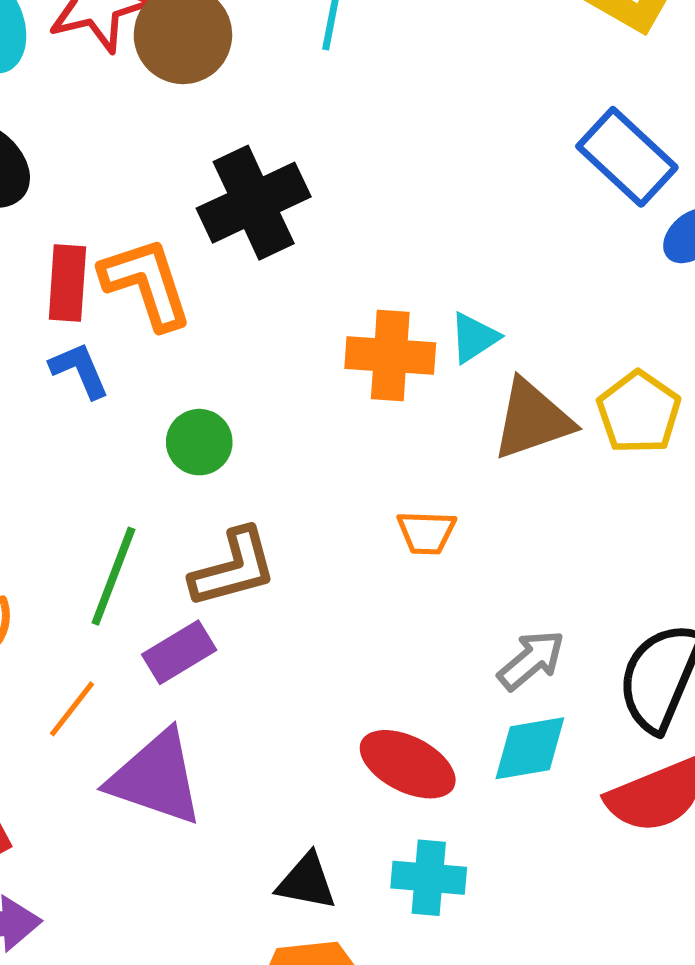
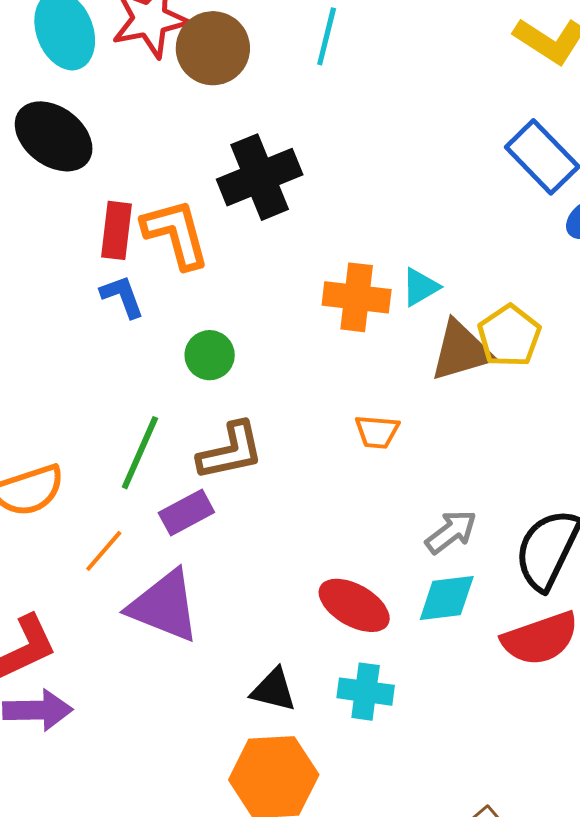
yellow pentagon: (639, 412) -> (509, 336), moved

